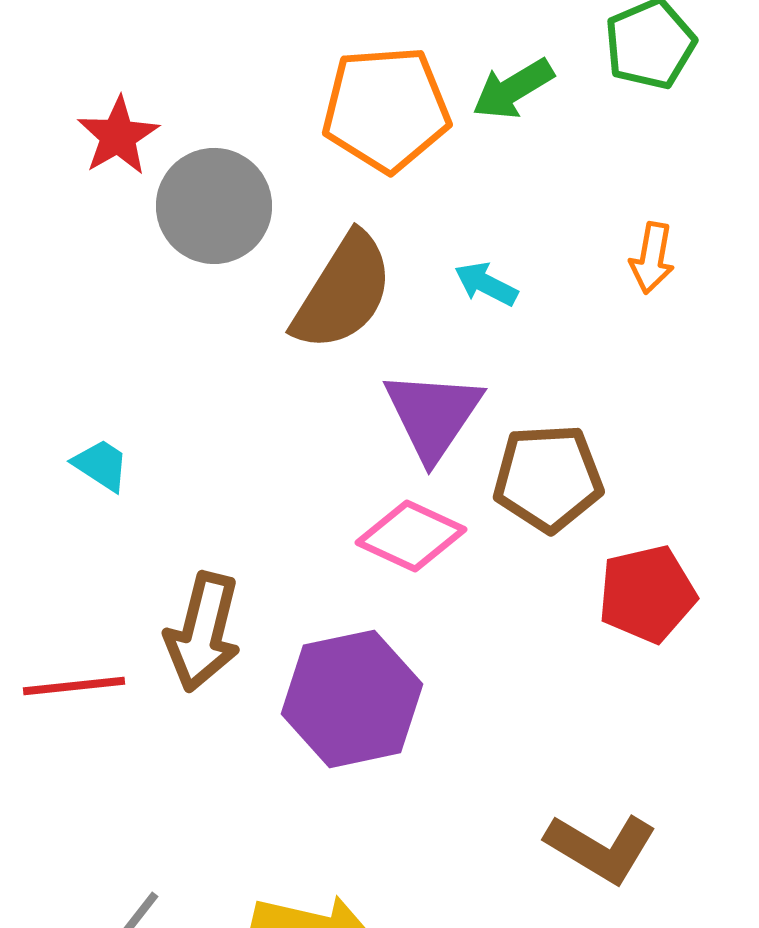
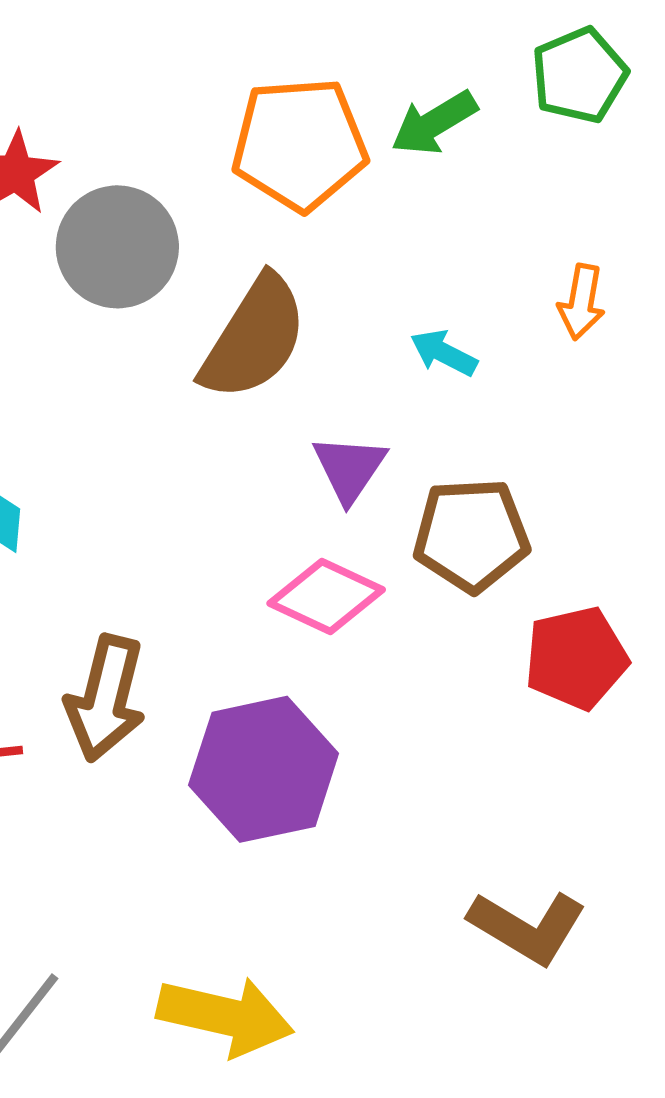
cyan arrow: (486, 284) -> (444, 353), moved
purple triangle: (433, 415) -> (349, 468), size x0.7

